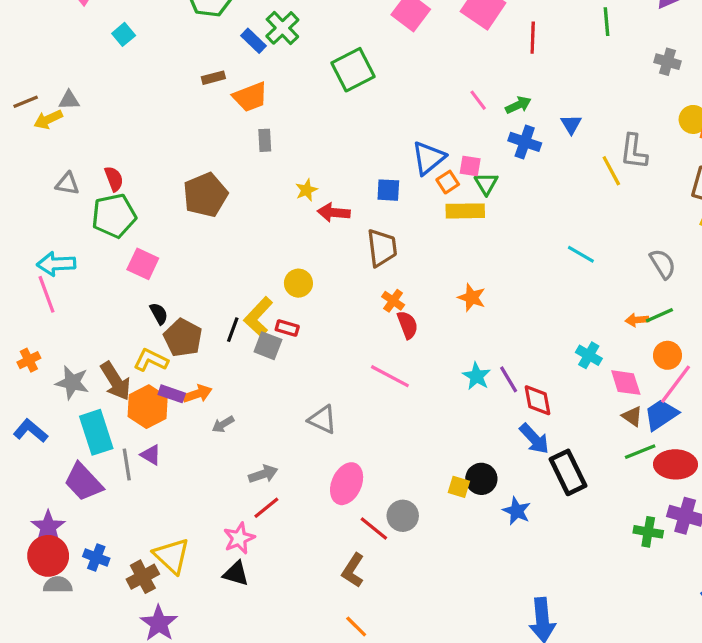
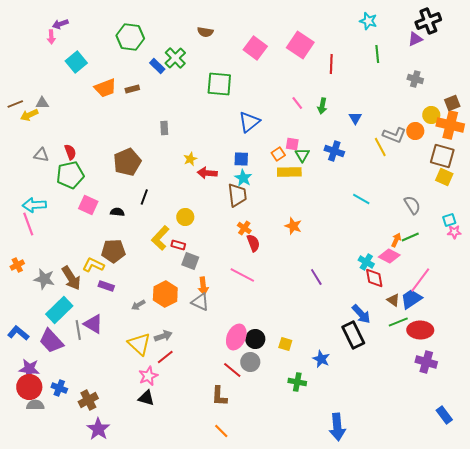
cyan square: (124, 34) -> (76, 62), size x1.5
green square: (353, 70) -> (219, 84), turned 32
orange trapezoid: (250, 97) -> (105, 88), moved
green arrow: (518, 105) -> (322, 106), turned 126
blue cross: (525, 142) -> (334, 151), moved
gray L-shape: (634, 152) -> (394, 135), turned -75
blue triangle: (428, 158) -> (249, 122), moved
black semicircle: (159, 314) -> (117, 212), moved, turned -56
orange arrow: (637, 320) -> (396, 240), turned 120
black line: (233, 330) -> (144, 197), moved
brown pentagon: (183, 338) -> (113, 251), turned -30
gray square: (268, 346) -> (190, 261), moved
orange circle: (667, 355) -> (415, 131), moved
cyan star: (477, 376) -> (243, 178), moved
pink diamond: (626, 383) -> (389, 256), moved, turned -45
orange arrow: (197, 394) -> (203, 286), moved, turned 102
red diamond: (538, 400) -> (374, 278), moved
orange hexagon: (148, 407) -> (165, 294), moved
blue L-shape: (30, 431) -> (18, 333), moved
cyan rectangle: (96, 432) -> (59, 310), turned 64
blue arrow: (534, 439) -> (361, 314), moved
purple triangle: (151, 455) -> (93, 324), size x1.5
black circle: (481, 479) -> (255, 339), moved
pink ellipse: (347, 484) -> (236, 337), moved
purple star: (48, 527) -> (29, 369), turned -30
green cross: (648, 532) -> (297, 382), moved
yellow triangle: (172, 556) -> (139, 344), moved
brown L-shape: (353, 570) -> (219, 396), turned -30

